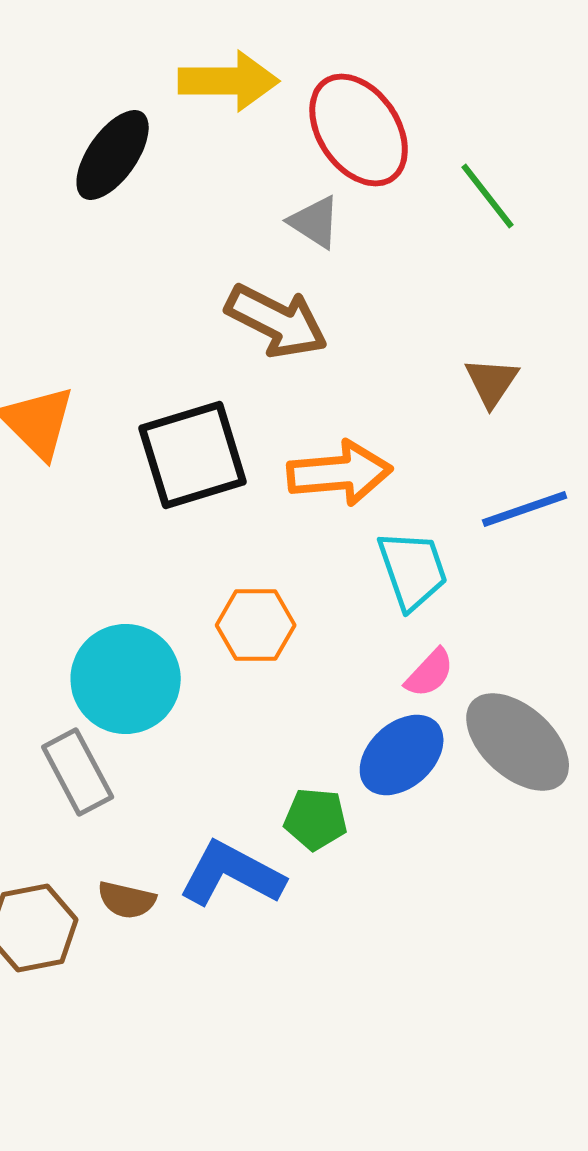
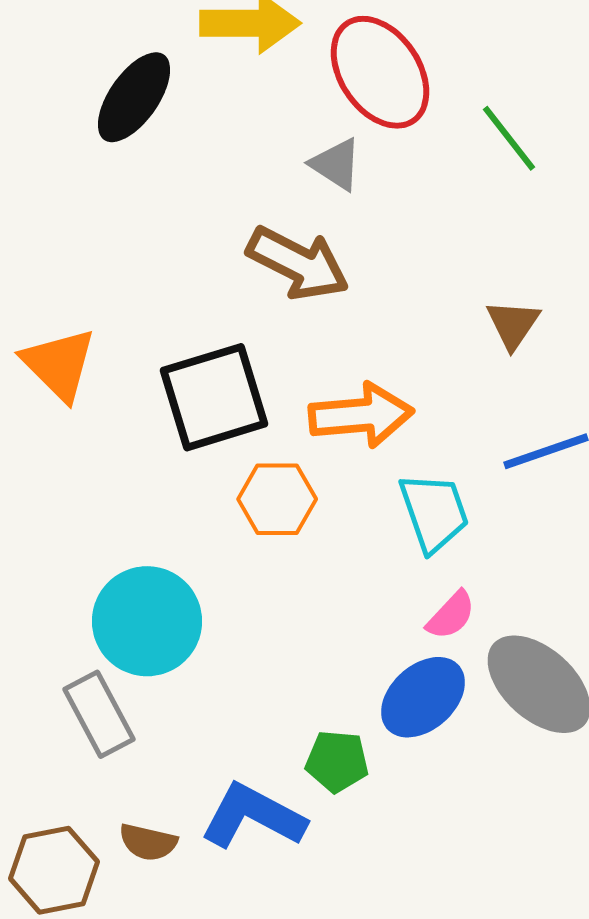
orange hexagon: (256, 625) -> (277, 499), moved

